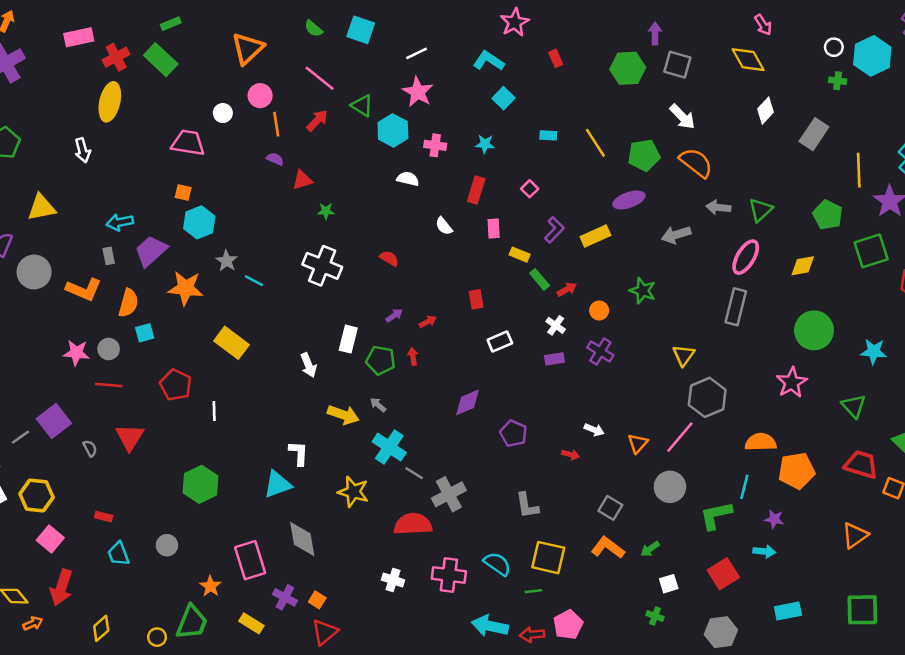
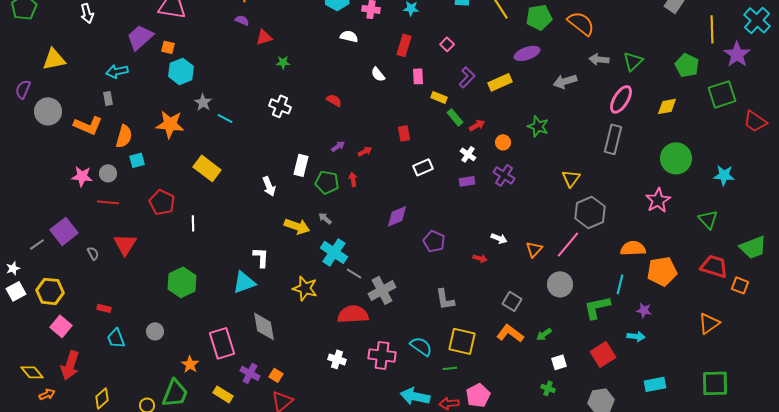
purple trapezoid: (151, 251) -> (140, 37), moved
white cross: (322, 266) -> (280, 106), size x0.7

